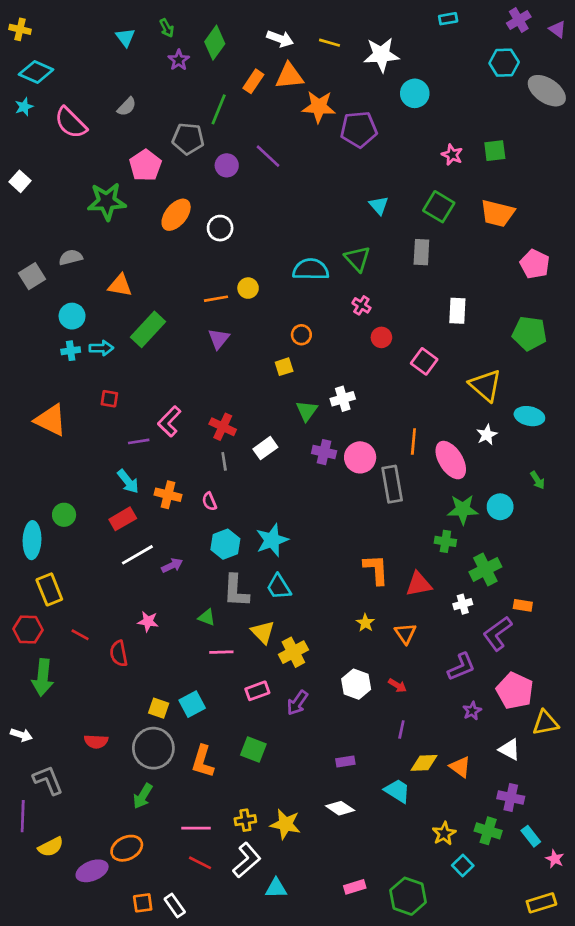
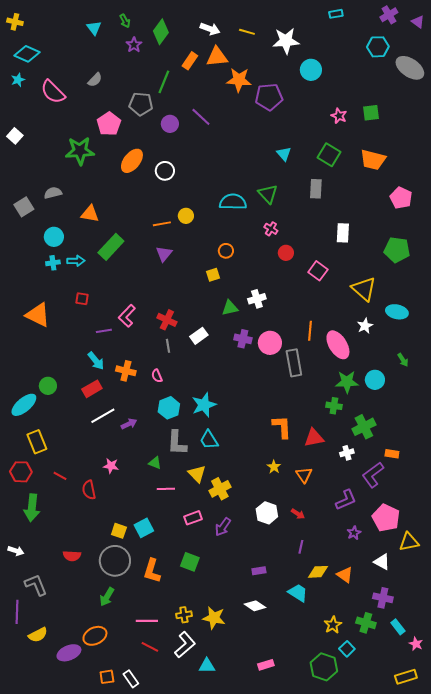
green triangle: (307, 411) -> (230, 308), turned 42
cyan ellipse: (32, 540) -> (24, 405), turned 48
green hexagon: (408, 896) -> (324, 667), moved

